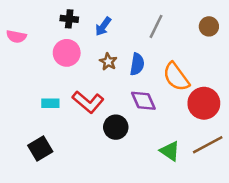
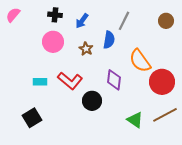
pink semicircle: (16, 37) -> (13, 15), moved, turned 119
blue semicircle: (137, 64) -> (109, 40), moved
purple diamond: (143, 101) -> (114, 80), turned 30

